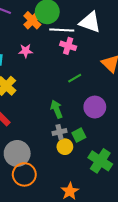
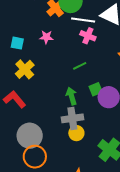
green line: (75, 78) -> (80, 66), moved
gray cross: (59, 132) -> (72, 118), size x1.5
green square: (79, 135) -> (96, 89), moved

